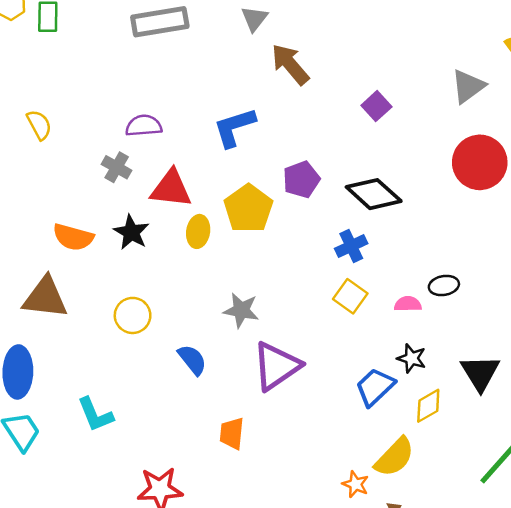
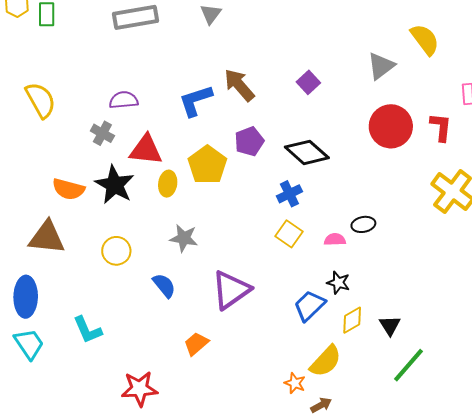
brown arrow: (290, 64) -> (239, 85), moved
yellow semicircle: (39, 125) -> (41, 100), size x1.5
black star: (131, 232) -> (115, 185), size x1.4
gray star: (241, 310) -> (184, 238), moved
black triangle: (480, 373) -> (390, 325), moved, size x0.7
orange trapezoid: (232, 433) -> (196, 344), turned 44

